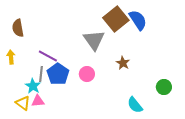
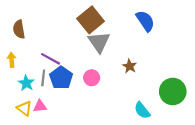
brown square: (116, 19) -> (91, 20), moved
cyan star: (33, 86) -> (26, 83), moved
green circle: (164, 87) -> (173, 91), size x1.6

